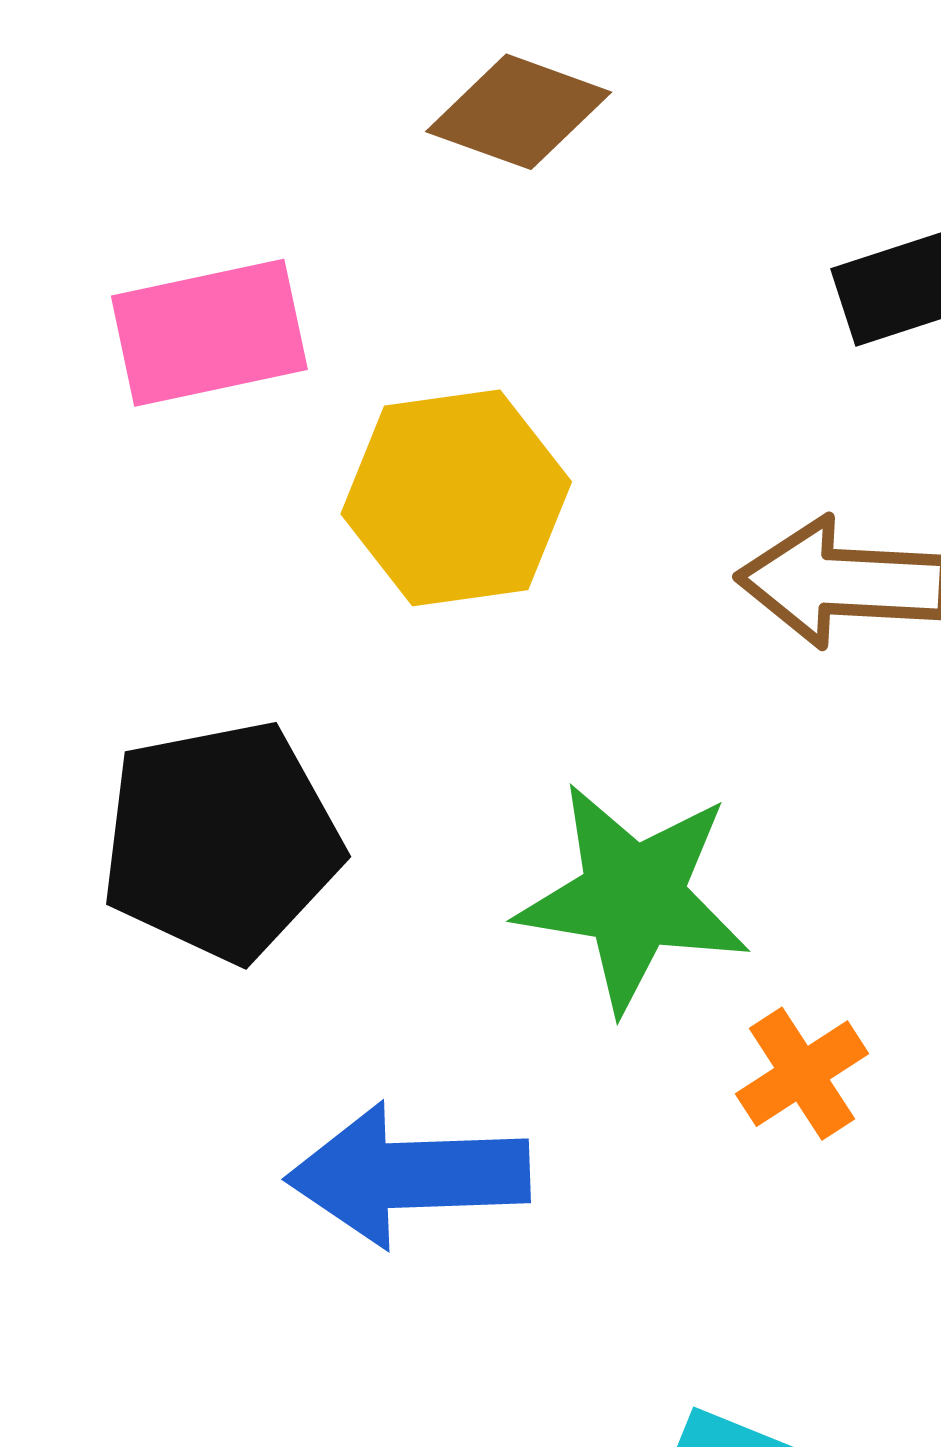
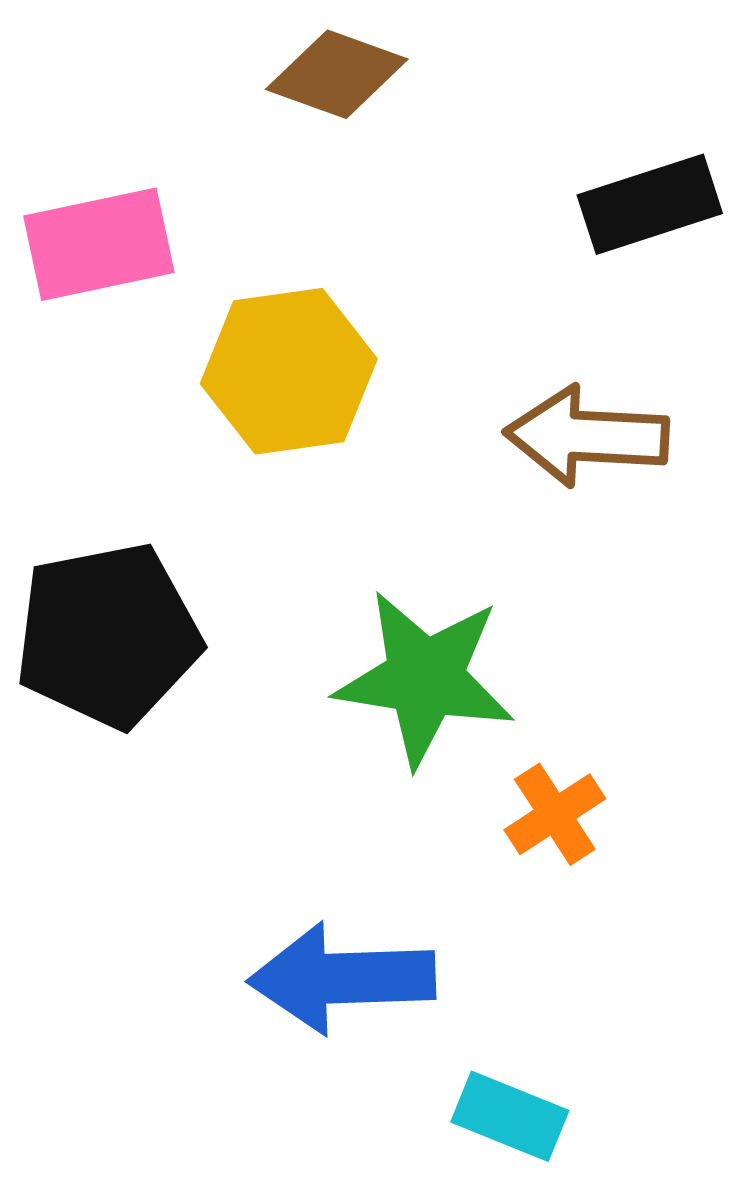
blue arrow: (408, 1175) -> (342, 978), moved

